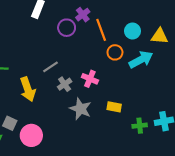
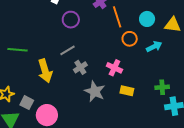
purple circle: (67, 28) -> (71, 20), moved
cyan arrow: (141, 60) -> (154, 47), size x0.7
pink cross: (90, 79) -> (114, 68), moved
green cross: (140, 126) -> (162, 87), moved

